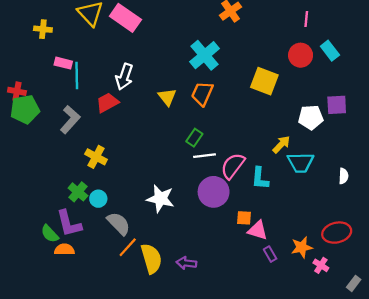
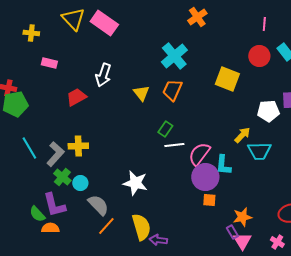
cyan line: (77, 76) -> (29, 148), moved, turned -30
red trapezoid: (107, 103) -> (76, 97), moved
gray L-shape: (70, 120) -> (55, 154), moved
yellow cross: (96, 157) -> (78, 146), turned -30
purple circle: (214, 192) -> (205, 177), moved
pink triangle: (258, 230) -> (242, 241), moved, turned 42
orange star: (302, 247) -> (242, 217), moved
yellow semicircle: (151, 259) -> (141, 227), moved

